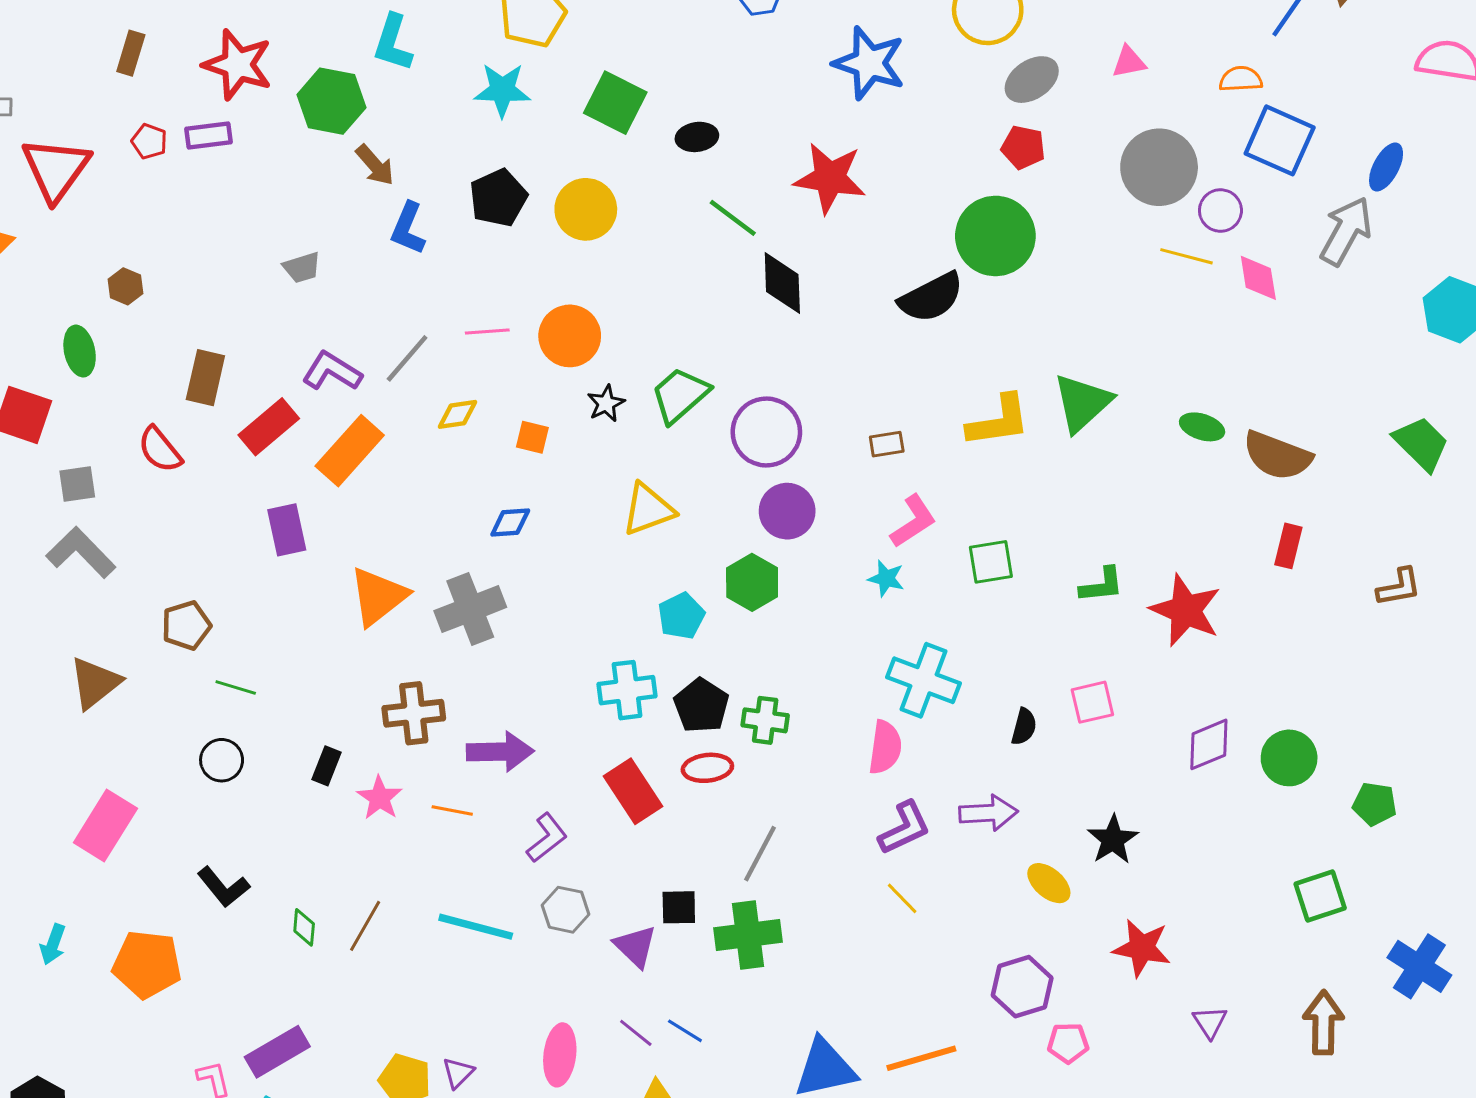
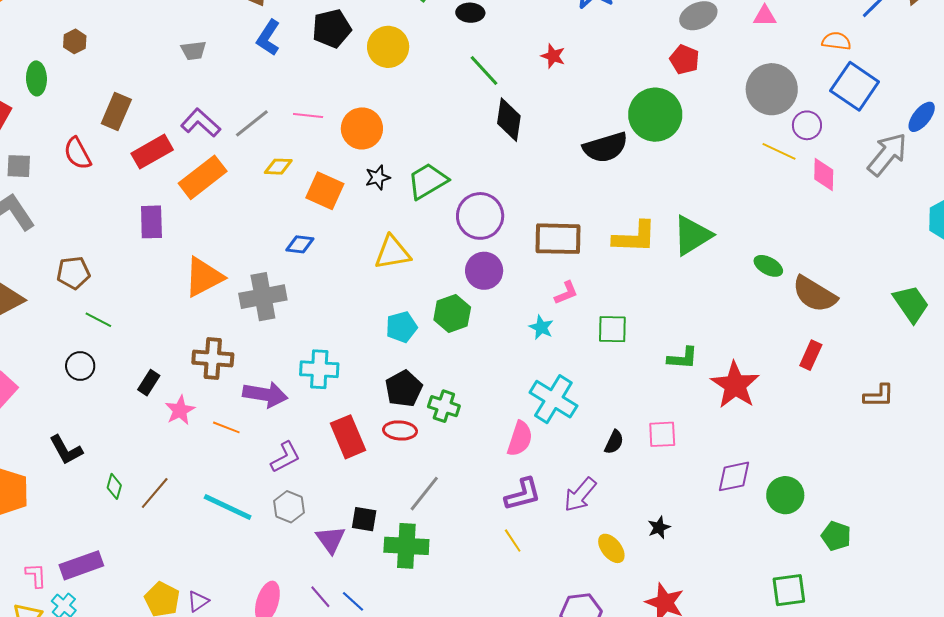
red star: (830, 178) -> (553, 56), size x0.5
orange square: (532, 437) -> (325, 191), size x1.6
brown rectangle: (887, 444) -> (558, 239), size x2.0
pink L-shape: (913, 521) -> (566, 293), size x0.7
cyan cross: (627, 690) -> (319, 369), moved
purple arrow: (988, 813) -> (580, 495), turned 123
black star: (1113, 840) -> (659, 527), size x0.7

